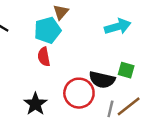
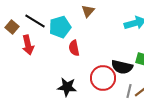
cyan pentagon: (48, 30) -> (60, 27), moved
black star: (35, 104) -> (67, 87), turned -30

